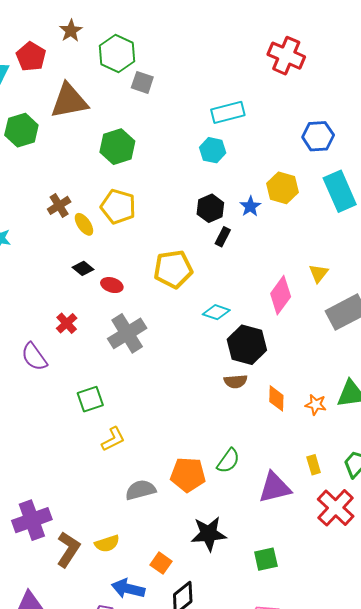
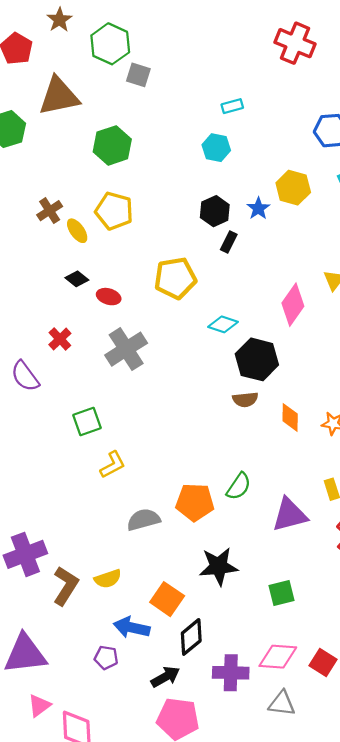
cyan rectangle: (228, 112) -> (232, 106), size x0.6
orange square: (161, 563) -> (167, 599), size x1.4

